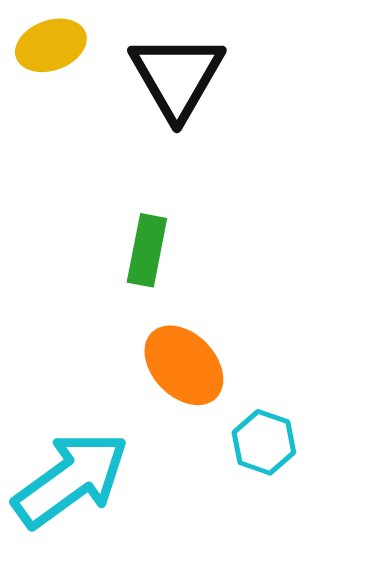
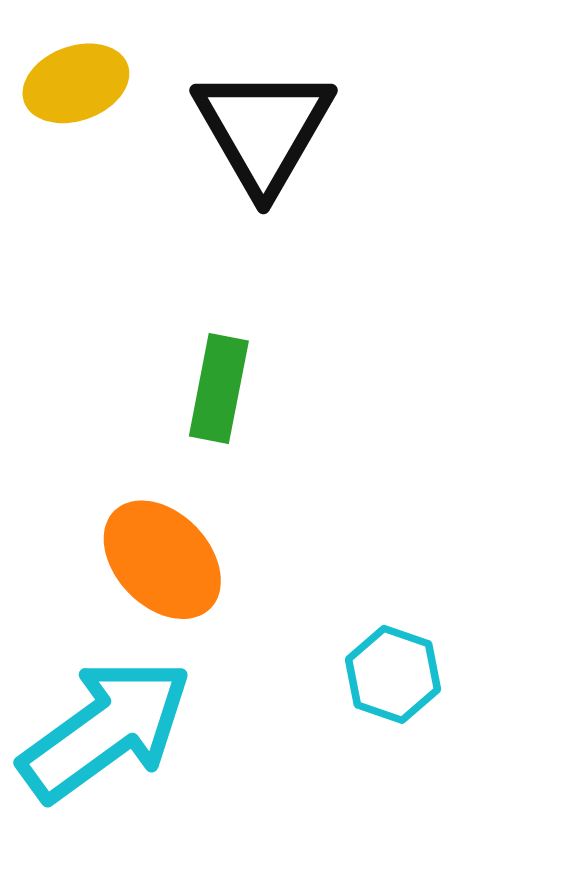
orange ellipse: (184, 365) -> (162, 560), moved

